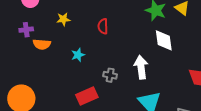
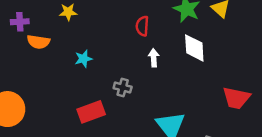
red semicircle: (103, 26) -> (142, 26), moved
white arrow: (141, 67) -> (154, 58), moved, size x0.6

